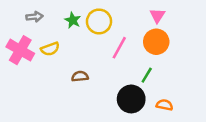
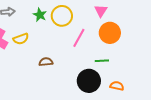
pink triangle: (157, 16) -> (101, 11), moved
green line: (147, 75) -> (102, 61), turned 56

